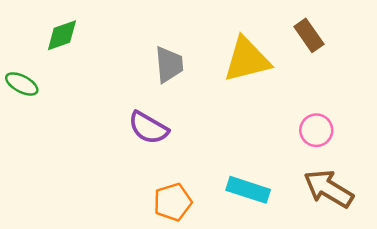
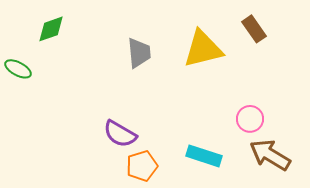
purple semicircle: (148, 128) -> (120, 134), moved
pink circle: (316, 130) -> (250, 119), moved

